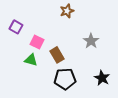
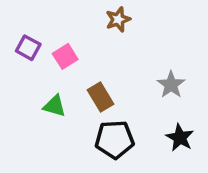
gray star: (91, 41) -> (171, 85), moved
pink square: (37, 42) -> (65, 56), moved, turned 32

